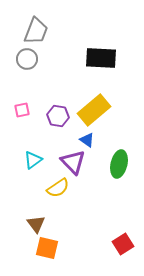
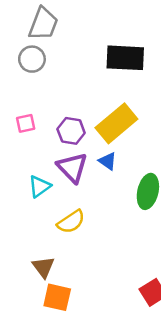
purple triangle: (73, 162) -> (72, 167), moved

